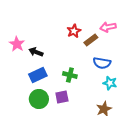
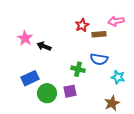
brown rectangle: (91, 40) -> (99, 34), turned 32
blue semicircle: (102, 63) -> (99, 59), moved
blue rectangle: (38, 75) -> (30, 78), moved

